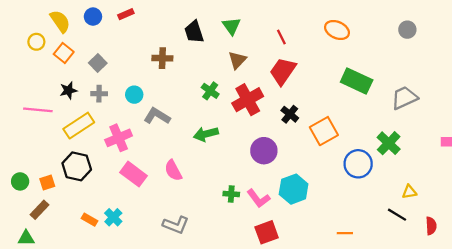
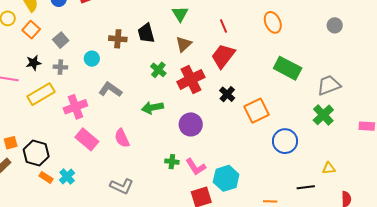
orange ellipse: (337, 30) -> (273, 22), turned 40
black trapezoid: (194, 32) -> (146, 33), moved
cyan circle: (134, 95) -> (92, 59), moved
green cross: (389, 143) -> (323, 115), moved
purple circle: (264, 151) -> (191, 124), moved
black hexagon: (77, 166) -> (36, 153), moved
cyan hexagon: (294, 189) -> (226, 178), moved
black line: (397, 215) -> (306, 187), moved, turned -42

